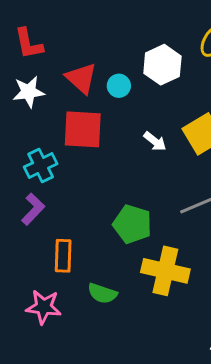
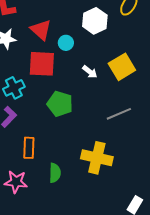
cyan circle: (119, 86) -> (66, 43), moved
green pentagon: (132, 224) -> (60, 104), moved
green semicircle: (102, 293) -> (55, 173), turned -108

